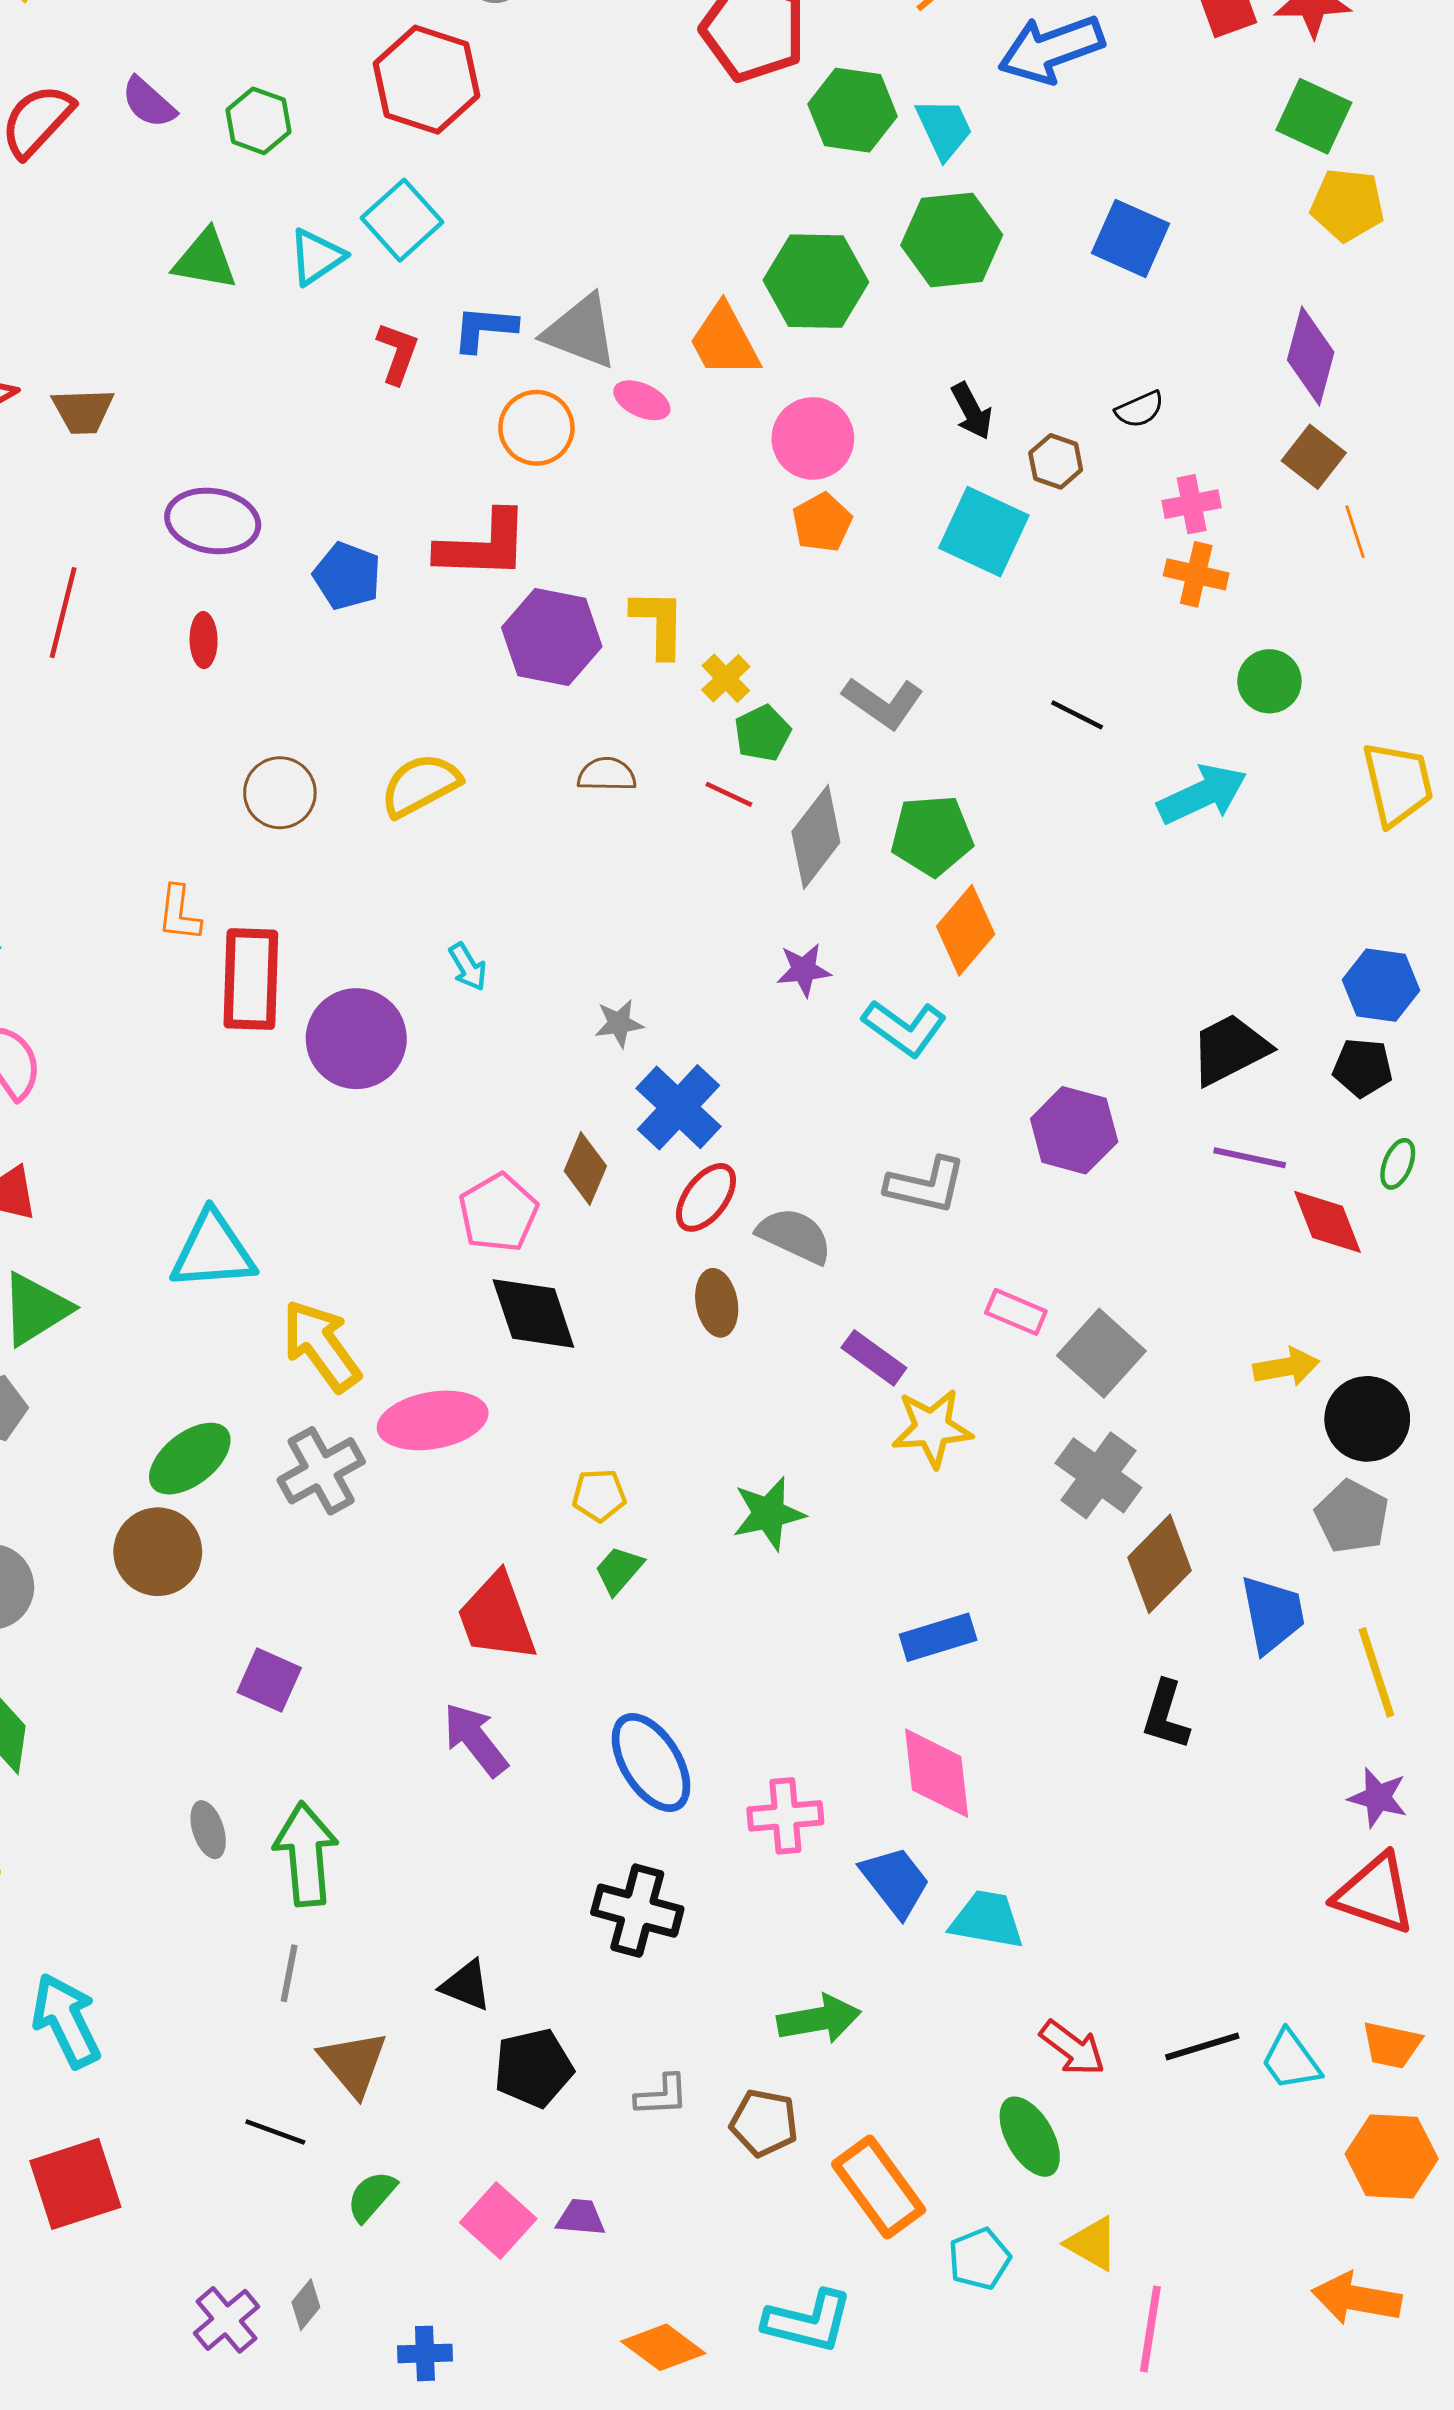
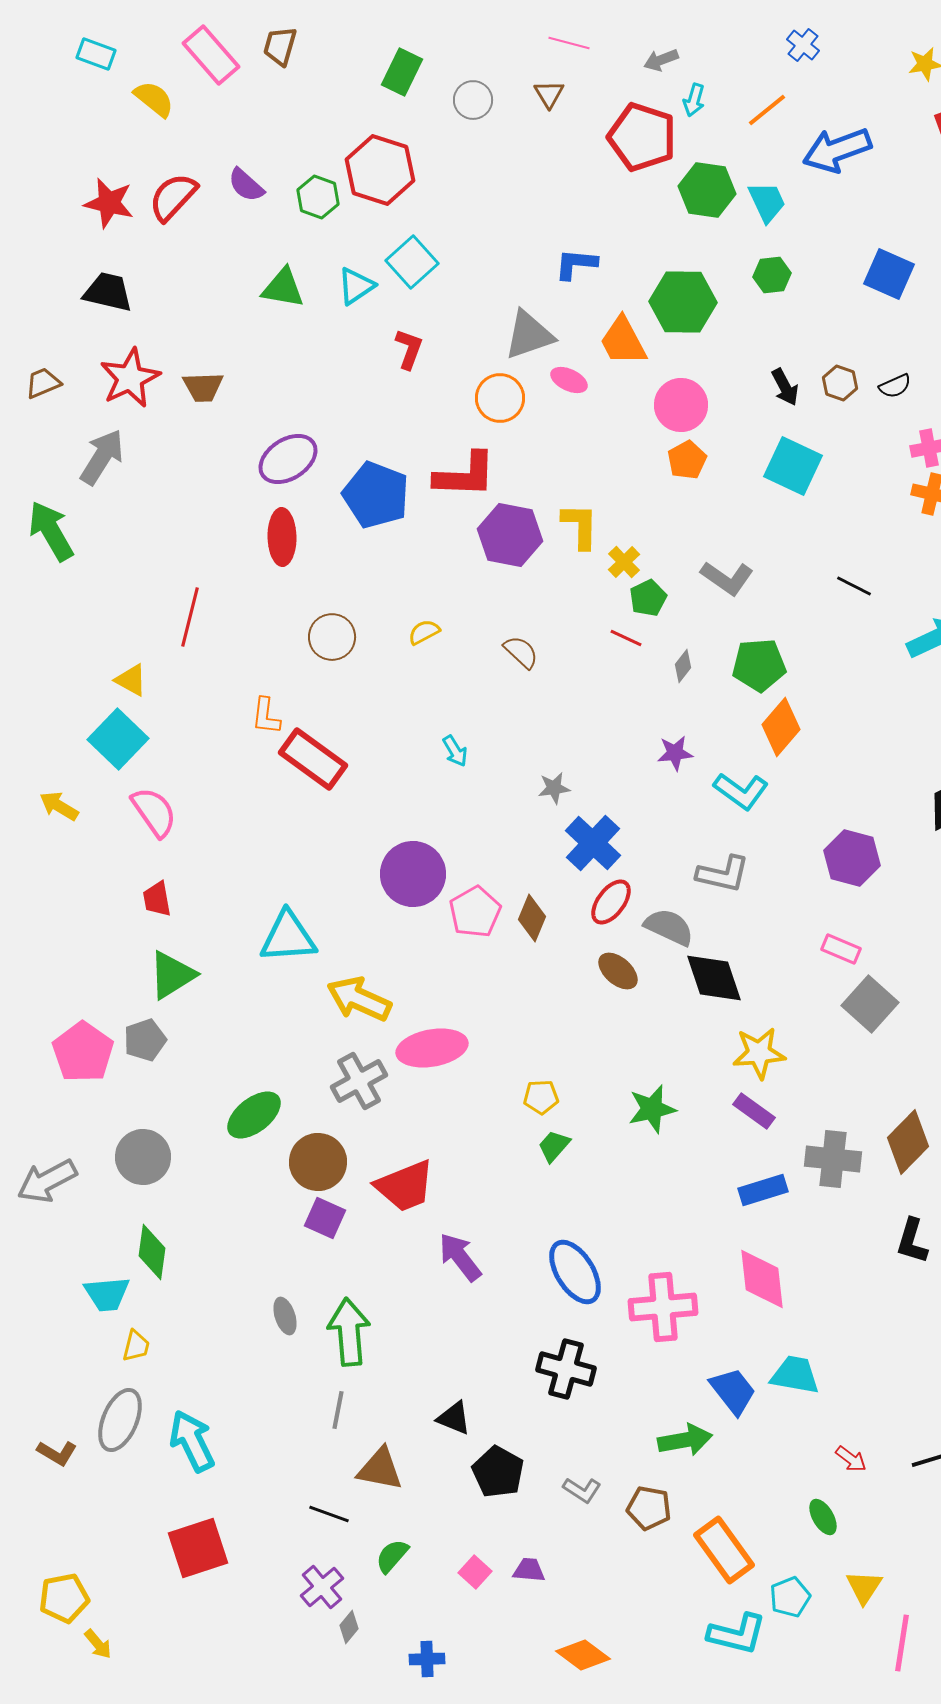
red hexagon: (427, 80) -> (380, 170), moved
green hexagon: (952, 240) -> (772, 275), size x0.6
blue L-shape: (485, 329) -> (576, 264), moved
gray triangle: (581, 332) -> (529, 335), turned -40
brown hexagon: (1056, 461) -> (840, 383), moved
purple ellipse: (213, 521) -> (288, 459), turned -42
blue pentagon: (347, 576) -> (376, 495), size x1.5
red line: (63, 613) -> (190, 617), moved
red ellipse: (204, 640) -> (282, 537), size x1.6
brown semicircle: (607, 774) -> (521, 652), moved, turned 42
yellow semicircle: (420, 785) -> (424, 632), size x0.6
gray diamond: (816, 837) -> (683, 666), size x0.5
red rectangle: (251, 979) -> (313, 759), turned -56
purple circle: (356, 1039) -> (413, 874), moved
brown diamond: (585, 1168) -> (532, 918), moved
gray L-shape: (926, 1185) -> (723, 874), moved
brown ellipse: (717, 1303) -> (618, 971), turned -39
pink rectangle: (1016, 1312) -> (841, 949), moved
black diamond: (533, 1314) -> (714, 978), moved
yellow arrow: (321, 1346) -> (359, 999), turned -30
purple rectangle: (874, 1358) -> (754, 1111), moved
green ellipse: (190, 1459) -> (254, 1115), moved
gray cross: (1098, 1475) -> (833, 1159), moved, turned -30
brown circle: (158, 1552) -> (318, 1162), moved
red trapezoid: (497, 1617) -> (405, 1186), moved, turned -92
pink cross: (785, 1816) -> (663, 1307), size x1.4
blue trapezoid: (895, 1882) -> (733, 1391), moved
red arrow: (1072, 2048) -> (851, 1459), size x0.7
brown triangle: (353, 2063) -> (380, 1469), turned -39
black pentagon: (533, 2068) -> (498, 1472), turned -30
gray L-shape: (662, 2095) -> (582, 1490), turned 36
green ellipse: (1030, 2137) -> (823, 1517), size x0.7
pink square: (498, 2221) -> (475, 1572), size x0.7
yellow triangle: (1092, 2244) -> (864, 1587), turned 33
purple cross: (226, 2320) -> (322, 1587), moved
cyan L-shape: (808, 2321) -> (737, 1634), moved

